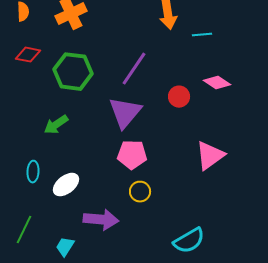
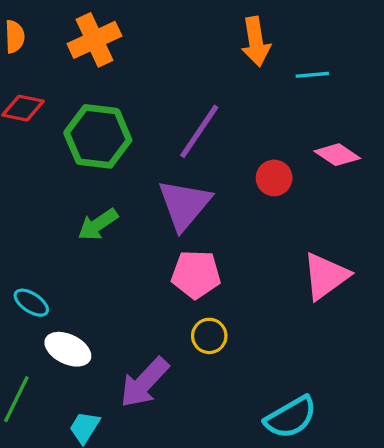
green arrow: (56, 125) -> (98, 224), moved
cyan ellipse: (33, 172) -> (31, 303), turned -60
white ellipse: (66, 185) -> (68, 349), moved, turned 64
purple arrow: (101, 220) -> (144, 382), turned 128

